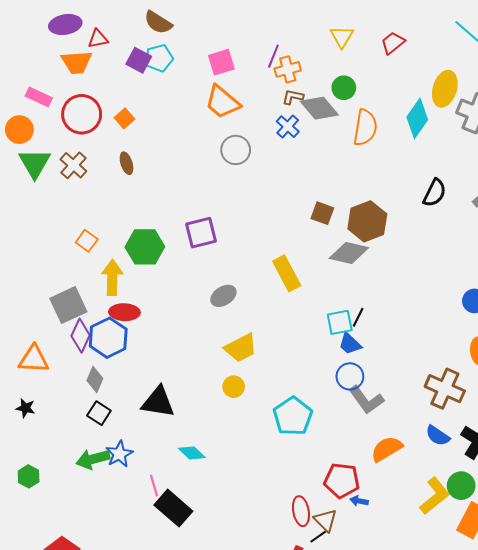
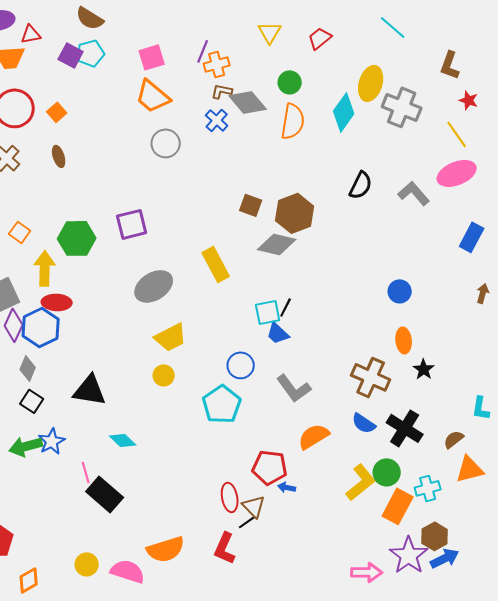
green circle: (344, 88) -> (290, 82), moved
gray ellipse: (223, 296) -> (154, 286), size x1.5
blue circle: (350, 376) -> (241, 365), moved

